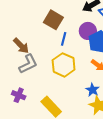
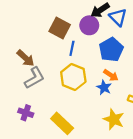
purple circle: (88, 31) -> (89, 25), moved
blue star: (93, 90) -> (104, 88), moved

